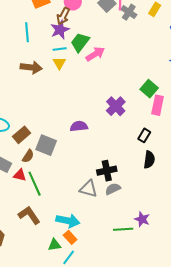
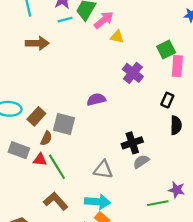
yellow triangle: (59, 63) -> (117, 37), moved, turned -40
green square: (149, 89) -> (166, 49), turned 30
gray triangle: (88, 189) -> (103, 170), moved

